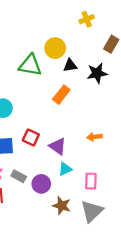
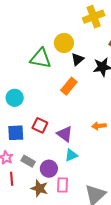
yellow cross: (87, 19) -> (94, 17), size x1.5
black triangle: (70, 65) -> (78, 59), turned -32
pink rectangle: (91, 181) -> (62, 185), moved
brown star: (62, 206) -> (39, 188), moved

